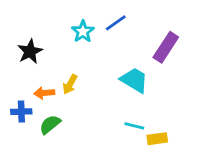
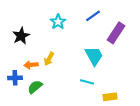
blue line: (116, 23) -> (93, 16), moved
cyan trapezoid: (134, 80) -> (94, 56), turned 30
cyan line: (134, 126) -> (87, 82), moved

